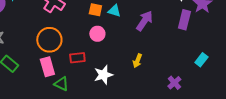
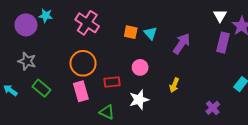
cyan triangle: (114, 11) -> (150, 33), turned 32
pink circle: (97, 34) -> (140, 67), moved
green triangle: (61, 84) -> (107, 112), moved

